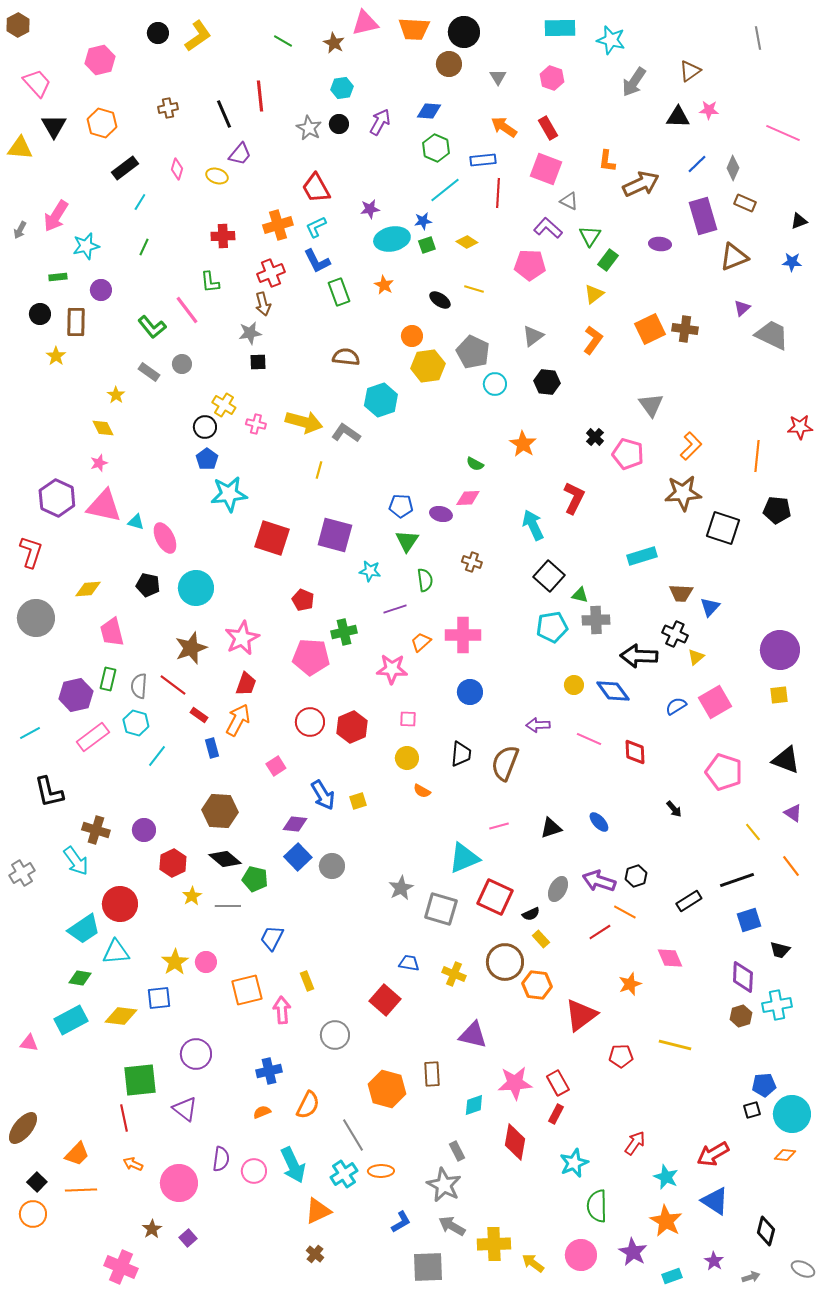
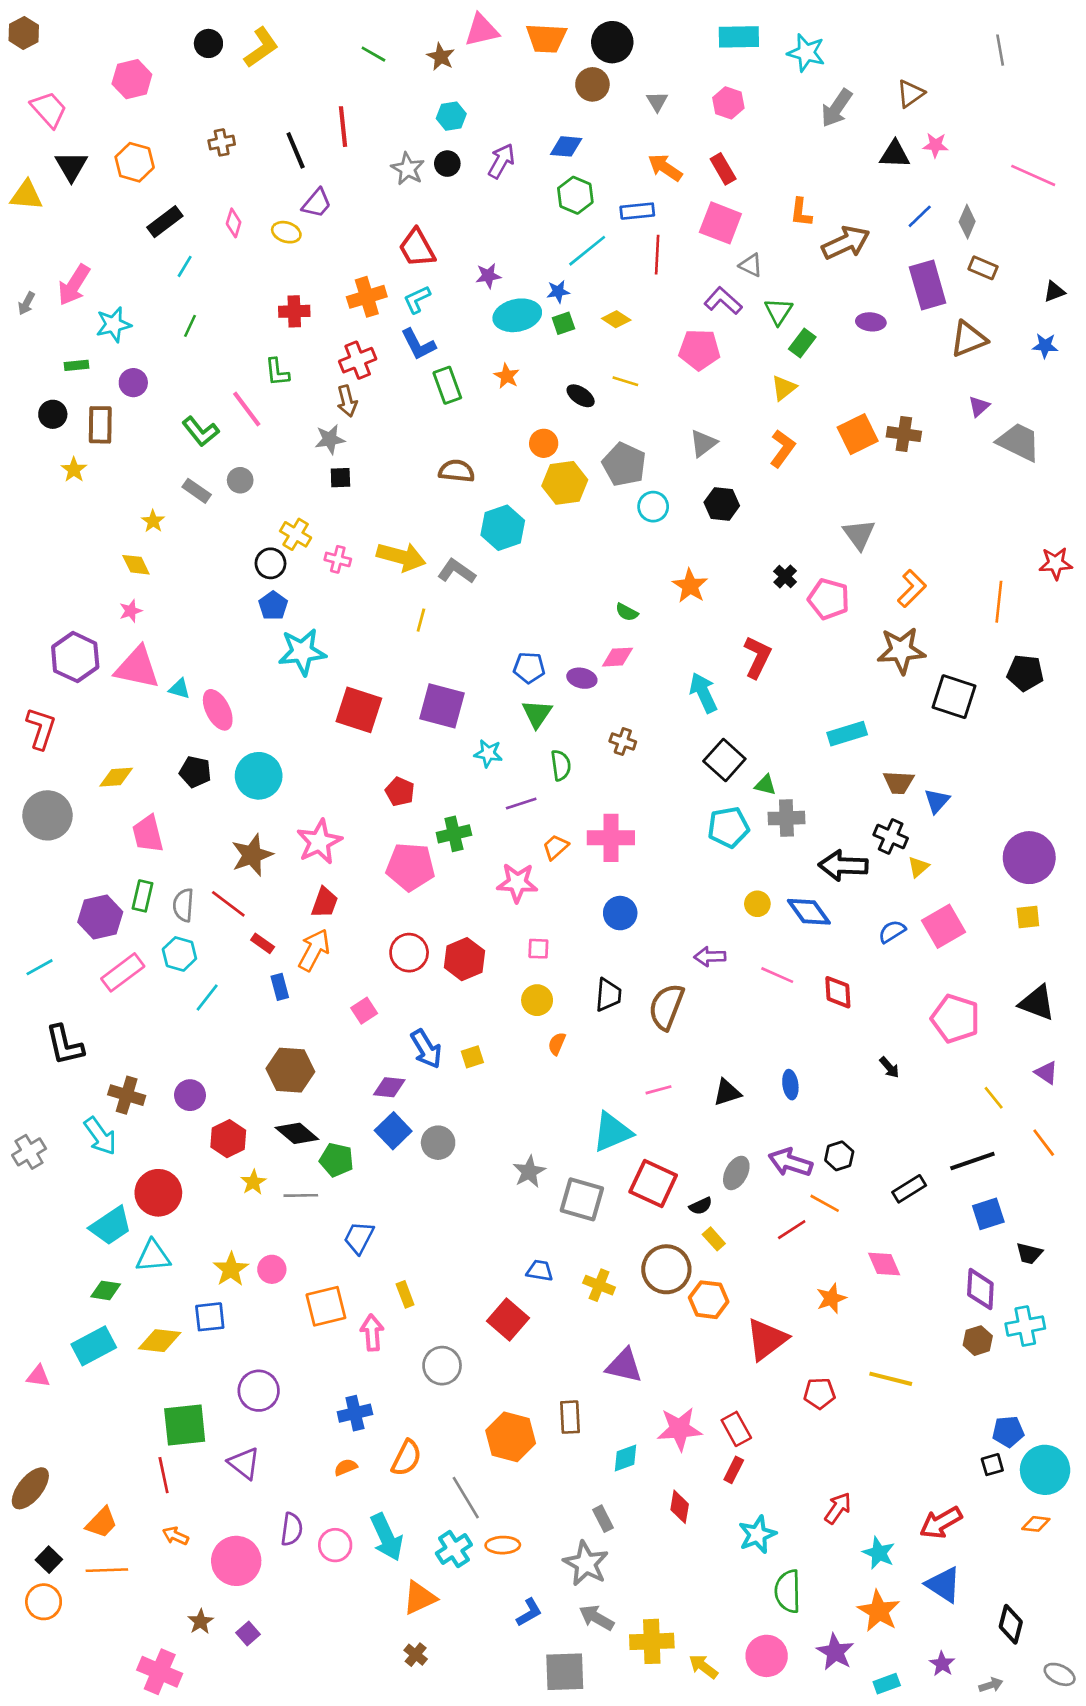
orange semicircle: (422, 791) -> (557, 1044), turned 84
blue ellipse: (599, 822) -> (790, 1085), turned 35
red diamond: (515, 1142) -> (680, 1507), size x0.7

